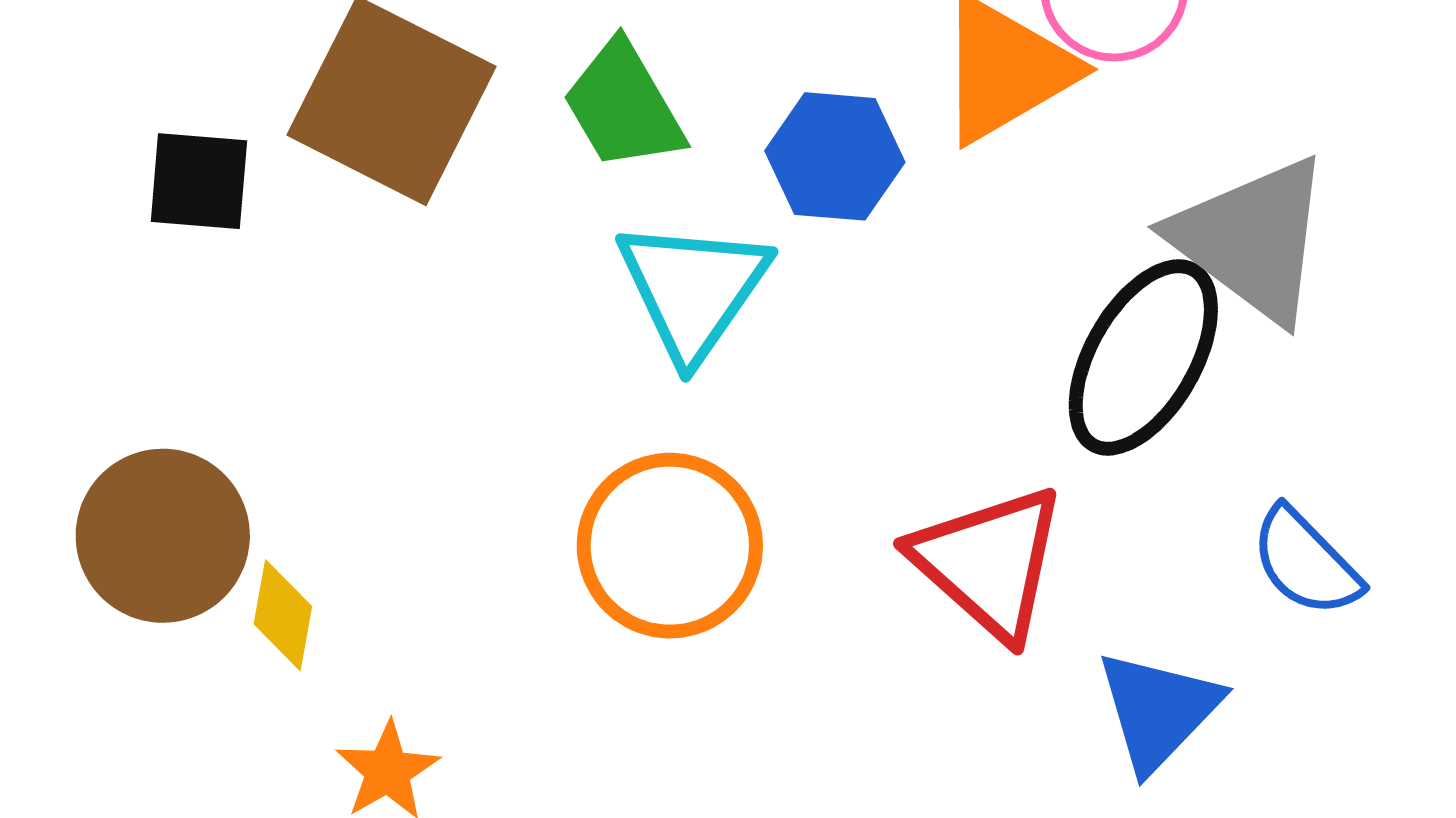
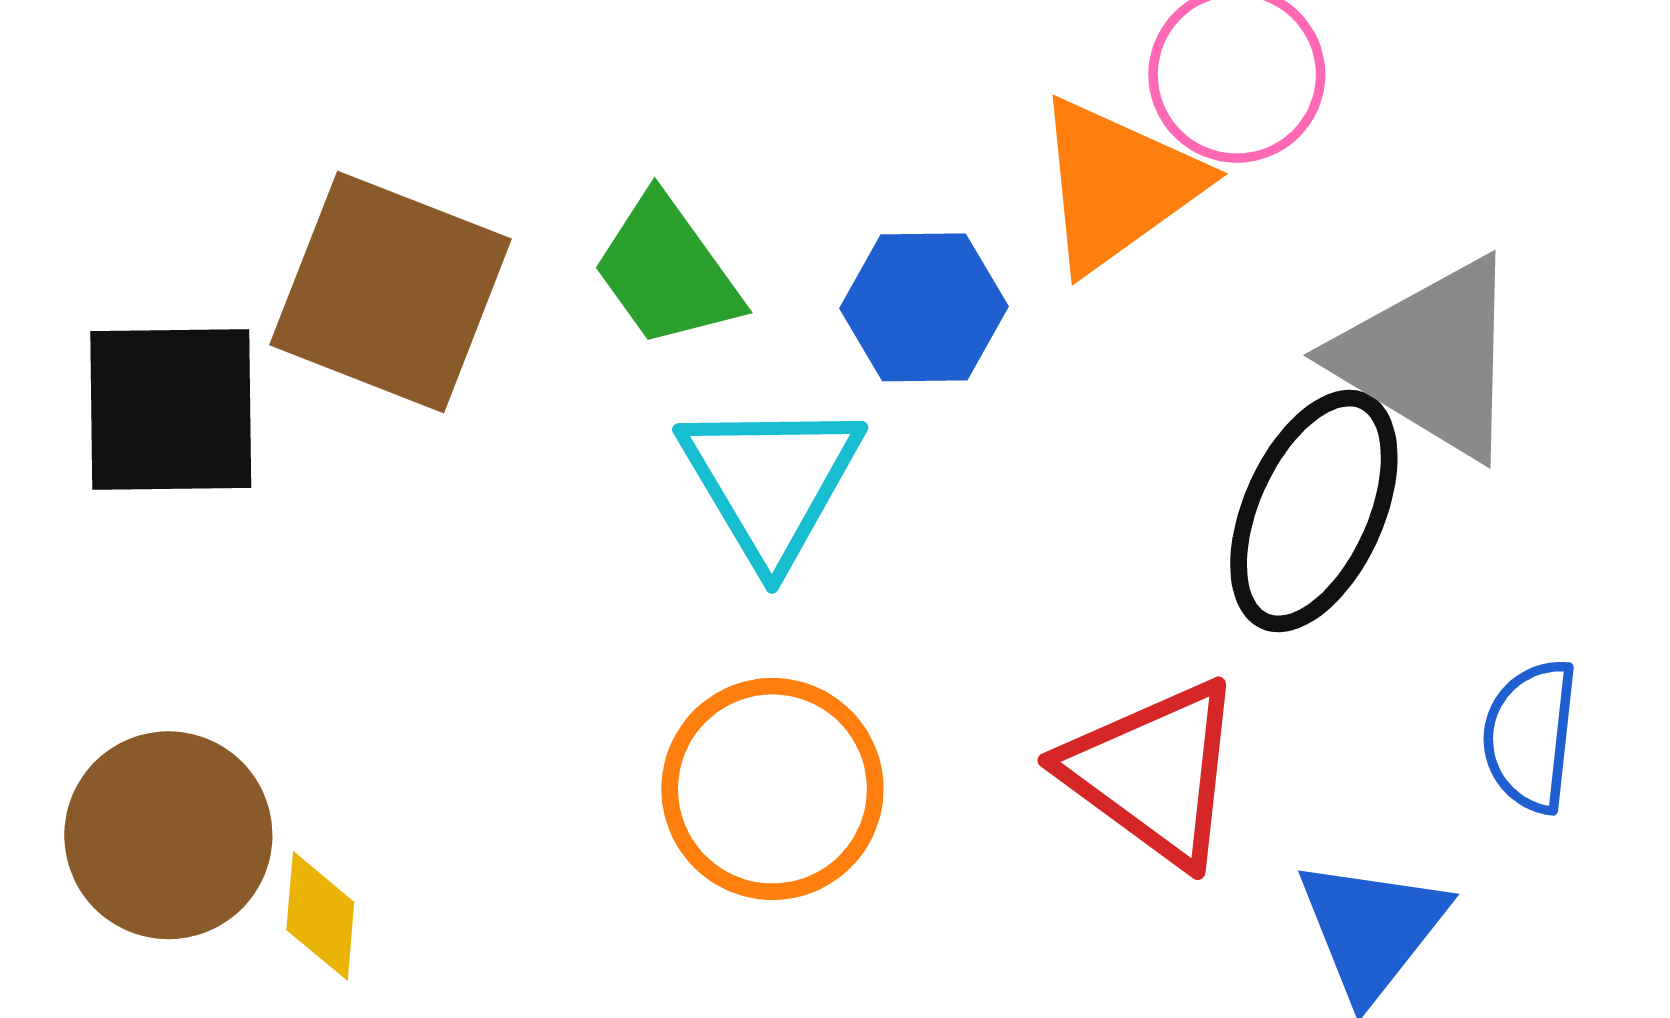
black square: (199, 181) -> (171, 409), size x1.5
blue semicircle: (1306, 562) -> (1530, 736), turned 56

